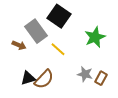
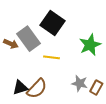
brown arrow: (19, 45) -> (11, 44), moved
yellow line: (58, 49) -> (51, 57), turned -35

